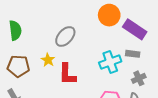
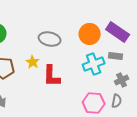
orange circle: (109, 15) -> (90, 34), moved
gray ellipse: (65, 37) -> (50, 39), turned 60

